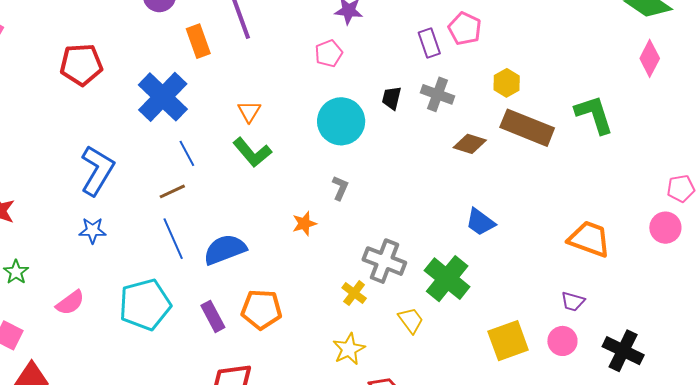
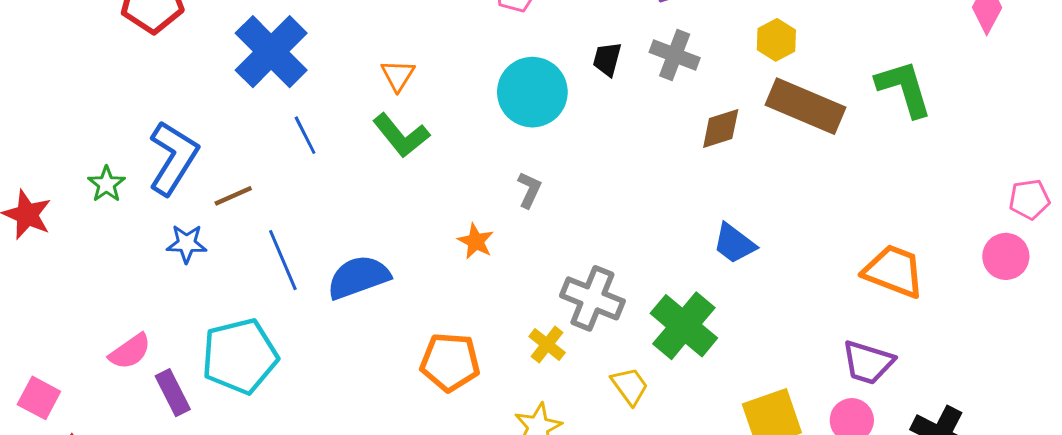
brown diamond: (470, 144) -> (721, 128), turned -36
brown line: (172, 191) -> (233, 196), moved
orange star: (304, 224) -> (476, 241), turned -30
blue star: (93, 230) -> (187, 244), moved
green star: (16, 272) -> (106, 184), moved
purple trapezoid: (573, 301) -> (868, 362), size x1.5
orange pentagon: (261, 309) -> (450, 362), moved
purple rectangle: (213, 316) -> (173, 393), moved

